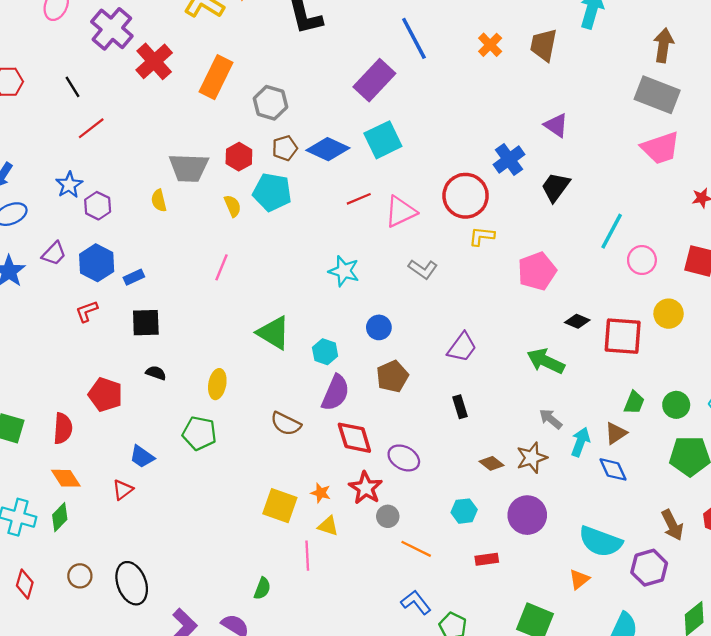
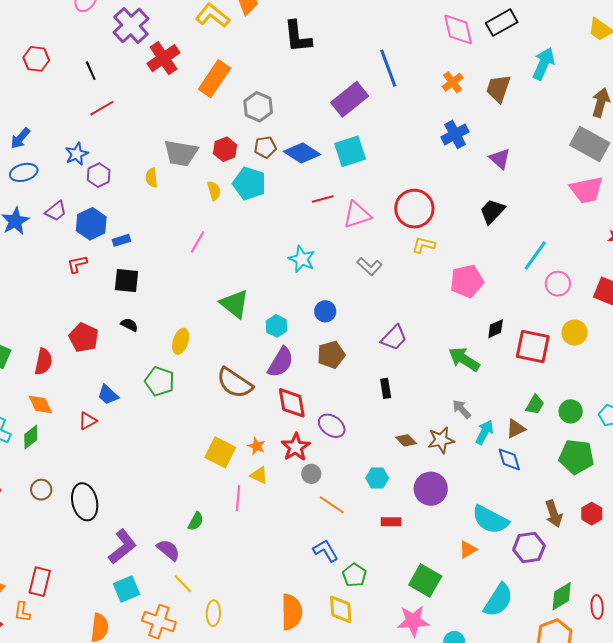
blue cross: (509, 160) -> (455, 134), moved
black diamond: (577, 321) -> (496, 329), turned -55
brown semicircle: (286, 424) -> (235, 383), size x1.4

